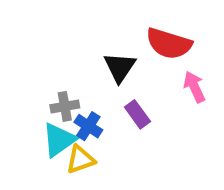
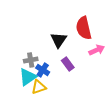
red semicircle: (169, 44) -> (84, 28), turned 60
pink arrow: (194, 87) -> (97, 50), turned 91

